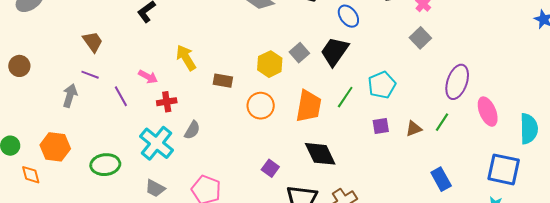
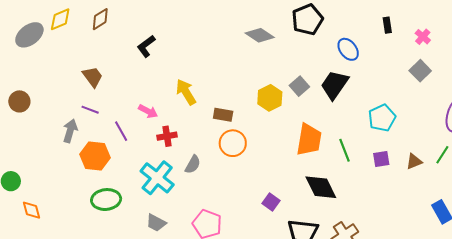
green line: (345, 97) -> (345, 150), moved, turned -55
orange circle: (261, 106) -> (233, 143), moved
orange hexagon: (55, 147) -> (95, 156), moved

